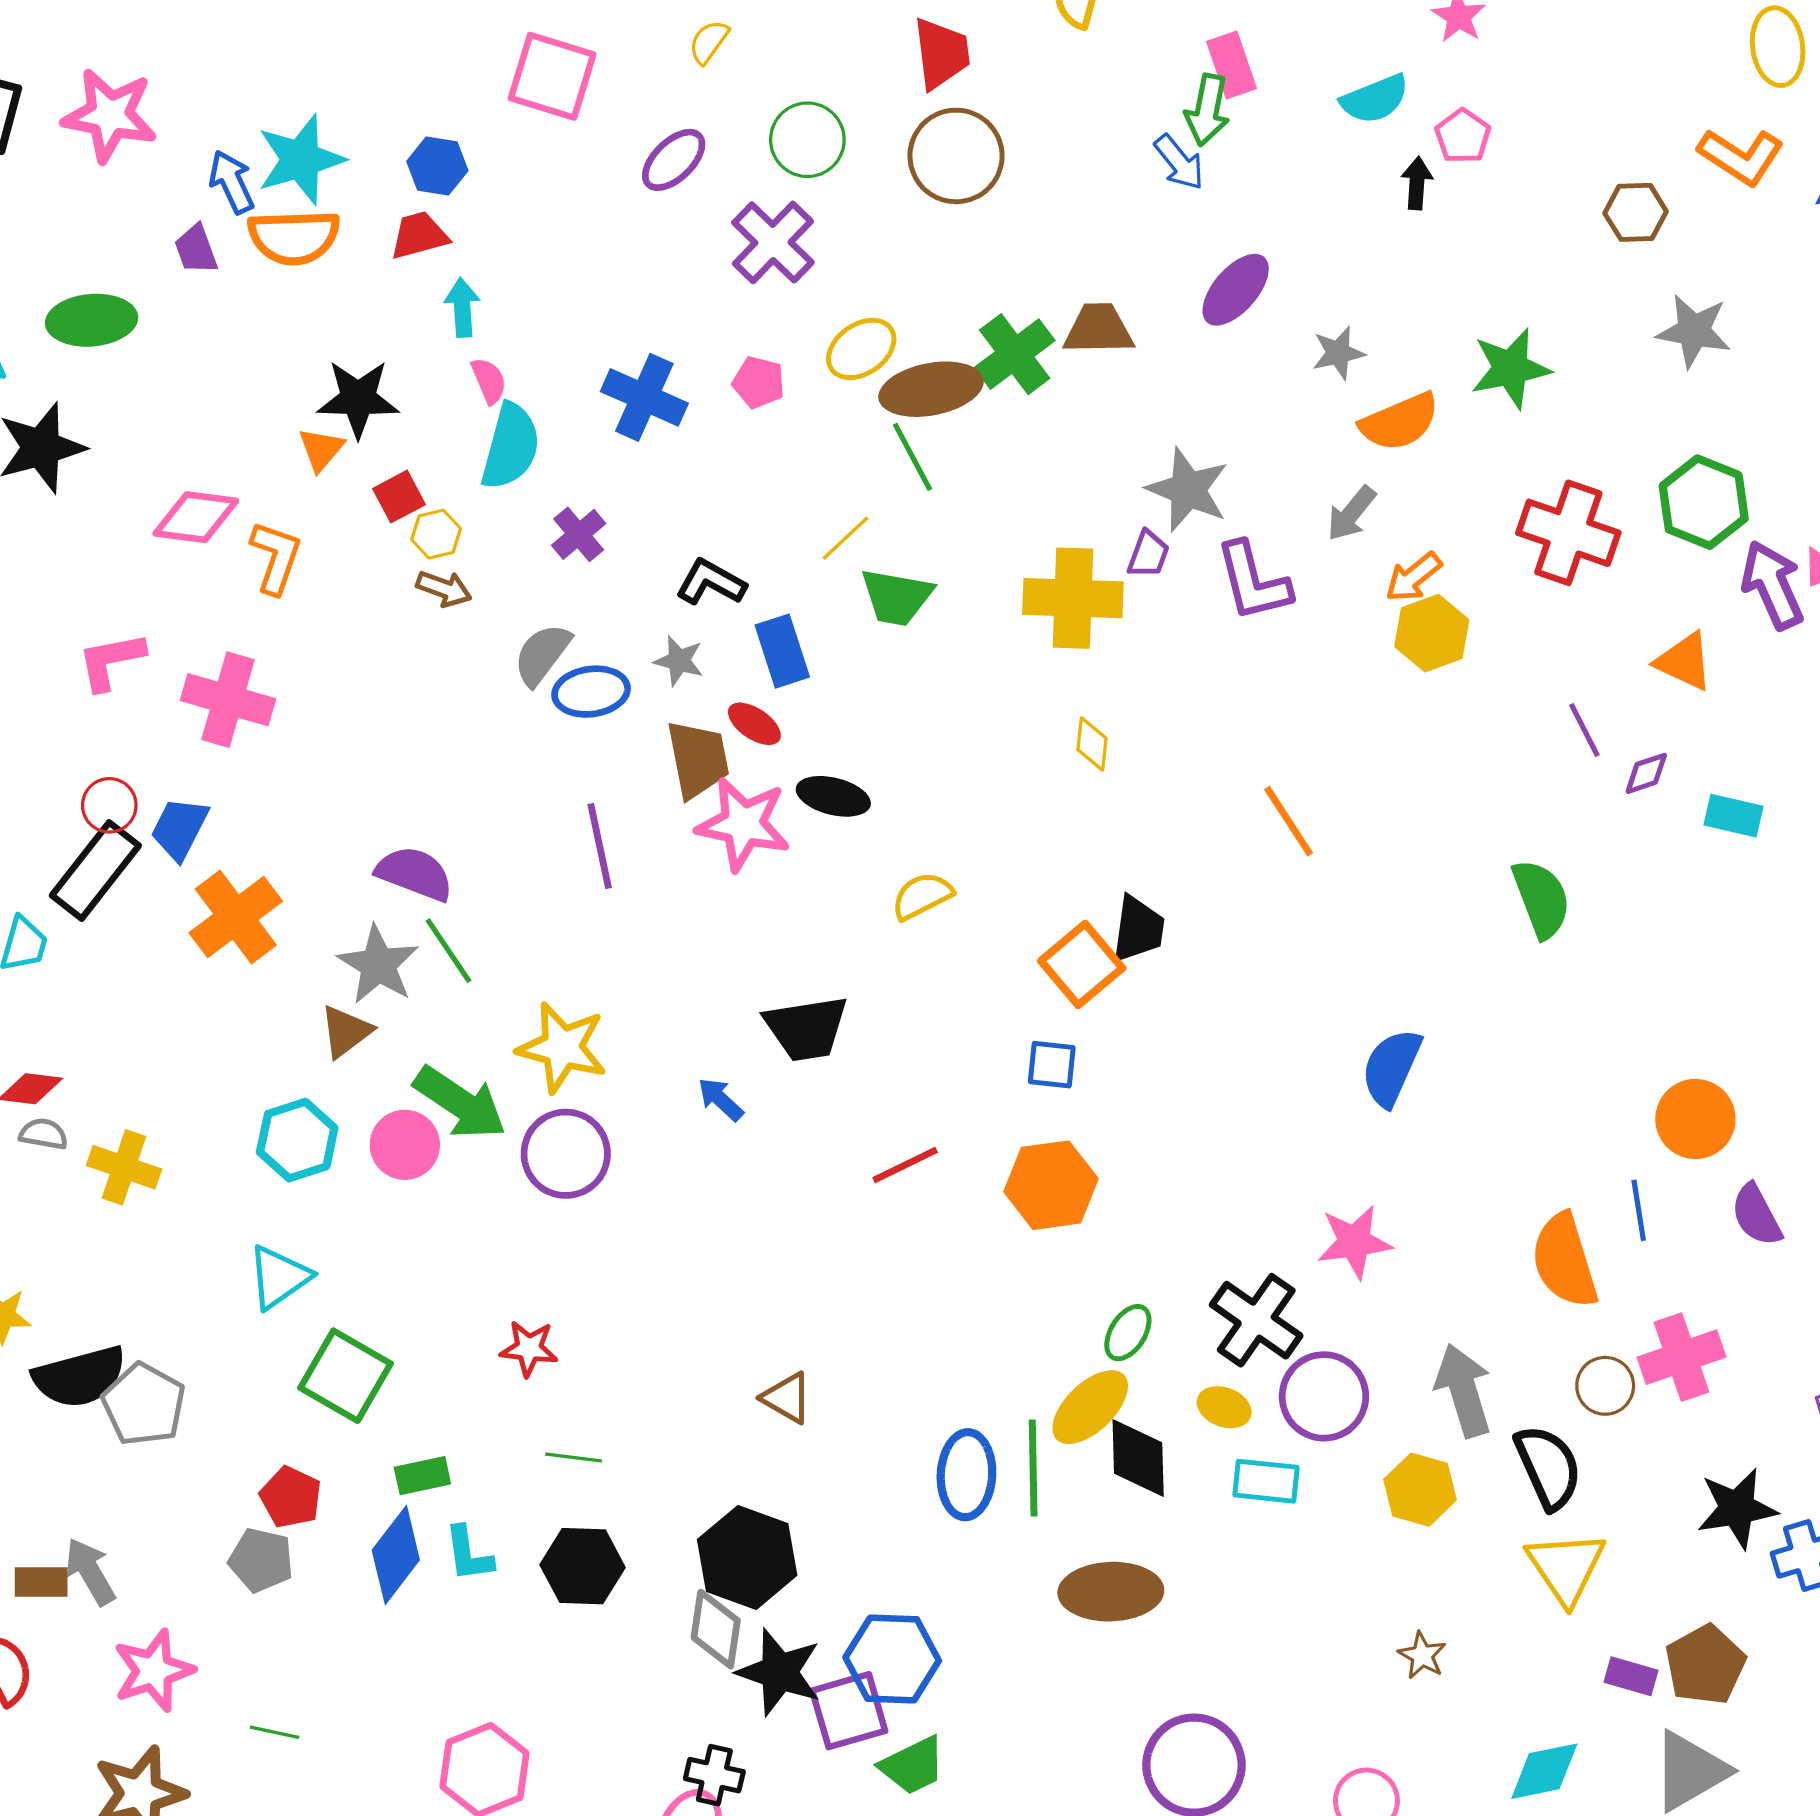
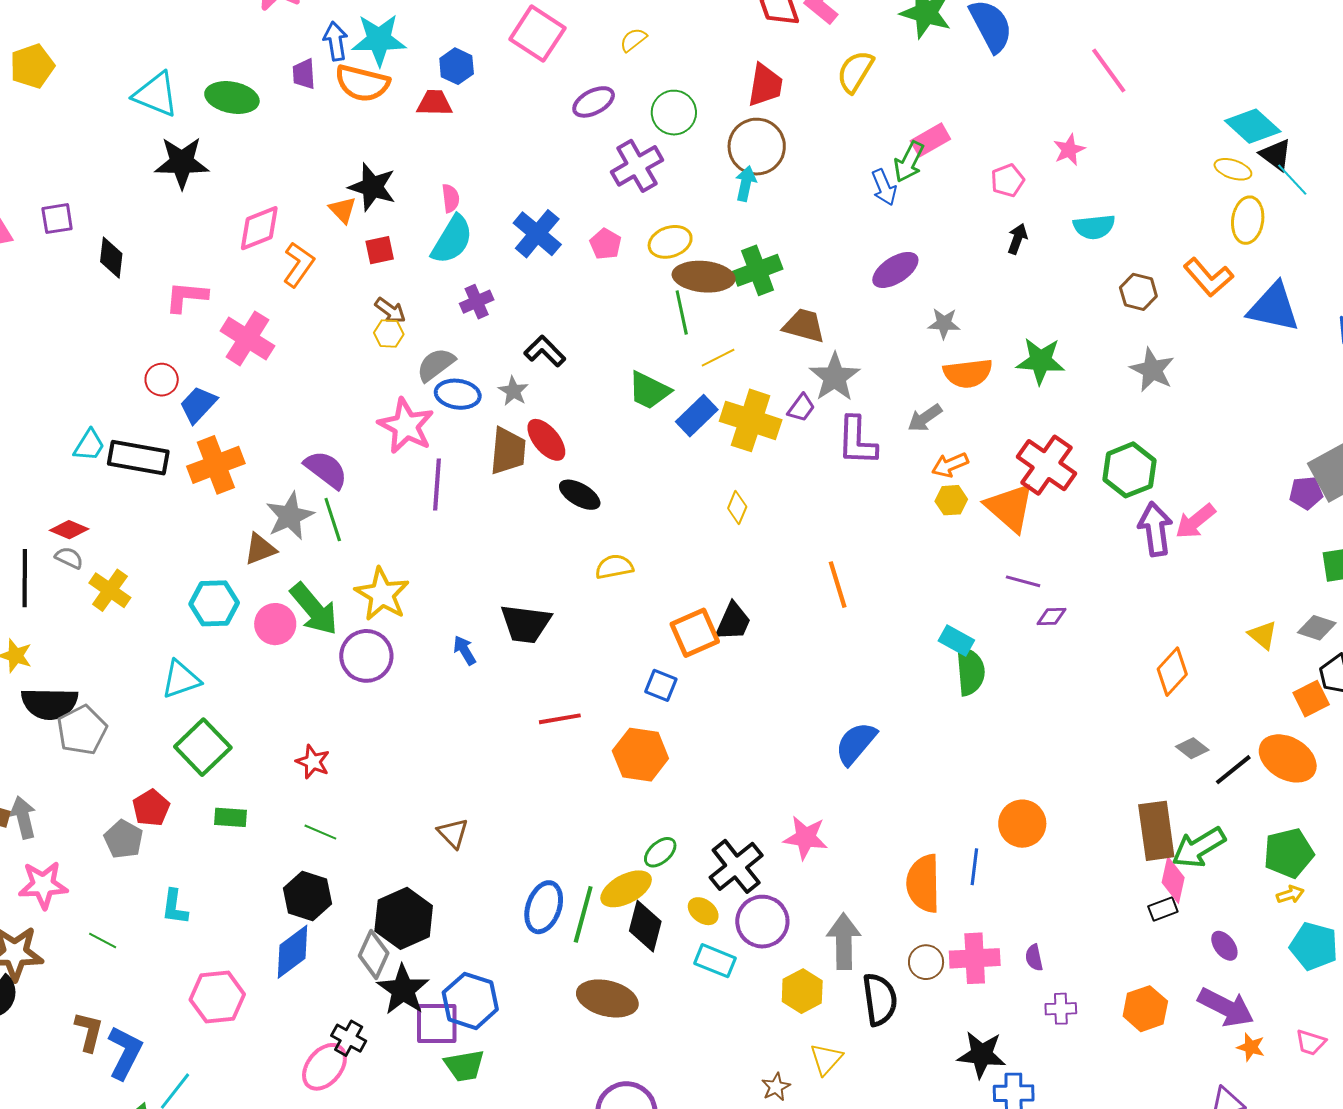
pink rectangle: (1232, 65) -> (930, 140), turned 63
cyan semicircle: (1375, 99) -> (1094, 227), moved
pink pentagon: (1463, 136) -> (1008, 180), moved
cyan arrow: (462, 307) -> (746, 184), moved
brown trapezoid: (1098, 329) -> (804, 326), moved
orange triangle: (321, 449) -> (343, 210), turned -40
pink diamond: (196, 517) -> (259, 228), turned -45
yellow hexagon: (436, 534) -> (389, 333), moved
yellow line: (845, 538) -> (718, 358), moved
yellow hexagon: (1432, 633) -> (951, 500), size x0.7
blue rectangle: (782, 651) -> (697, 416), moved, turned 48
orange triangle: (1684, 662) -> (1010, 507), moved, size x1.4
red ellipse: (754, 724) -> (546, 440), size x1.4
purple line: (1584, 730) -> (1023, 581), turned -64
cyan rectangle: (1733, 816) -> (956, 641), moved
pink star: (743, 824) -> (406, 426), moved
black rectangle: (95, 871) -> (138, 458), moved, turned 46
purple semicircle: (1756, 1215) -> (1034, 958), moved, size x0.7
cyan L-shape: (468, 1554) -> (175, 907), moved
blue diamond: (396, 1555) -> (293, 952), moved
yellow triangle: (1566, 1567) -> (826, 1059), moved, size x0.7

